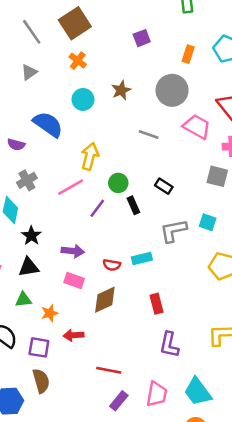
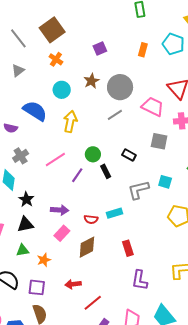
purple square: (142, 38) -> (100, 49), moved
gray circle: (172, 90) -> (120, 87), moved
gray line: (149, 135) -> (115, 115), turned -49
yellow arrow: (90, 156) -> (70, 122), moved
gray square: (217, 176) -> (159, 141), moved
pink rectangle: (74, 281) -> (62, 233), turned -63
red arrow: (74, 335) -> (73, 284), moved
red line: (109, 370) -> (93, 303), turned -48

